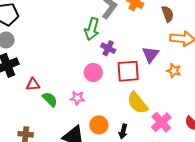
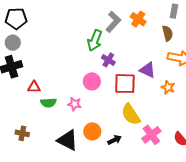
purple triangle: (150, 54) -> (148, 70), turned -48
green semicircle: (50, 99) -> (48, 103), turned 126
black arrow: (123, 131) -> (115, 140), turned -136

